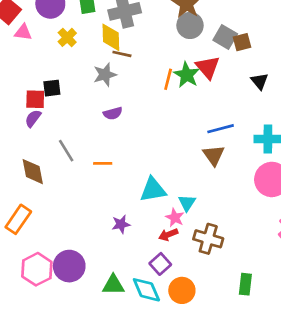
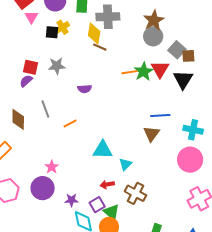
pink triangle: (23, 32) -> (31, 17), turned 40
gray star: (105, 75) -> (57, 66), moved
orange line: (168, 79) -> (129, 72), turned 56
black triangle: (259, 81) -> (183, 80), moved, size x1.5
black square: (52, 88) -> (52, 32), moved
orange line: (103, 163) -> (70, 124), turned -40
pink star: (175, 218) -> (52, 167), moved
purple star: (121, 224) -> (71, 200), moved
purple circle: (69, 266) -> (43, 188), moved
green triangle: (113, 285) -> (111, 212), moved, turned 30

